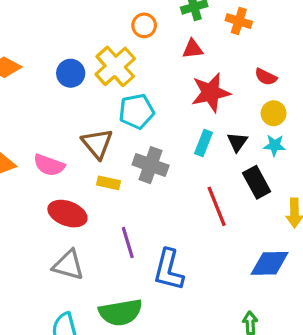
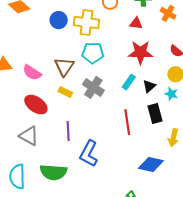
yellow cross: (115, 66) -> (87, 23), turned 35

